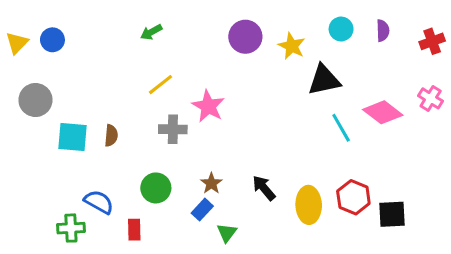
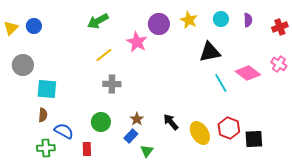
green arrow: (151, 32) -> (98, 21), size x1.5
yellow star: (292, 46) -> (189, 20), moved
pink star: (208, 106) -> (137, 42), moved
brown semicircle: (111, 135) -> (43, 115), moved
yellow ellipse: (309, 205) -> (200, 133), turned -30

